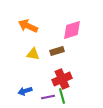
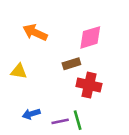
yellow triangle: (33, 54) -> (19, 71), moved
red cross: (62, 79) -> (89, 85), moved, turned 36

